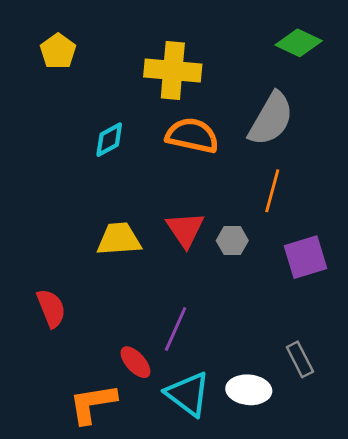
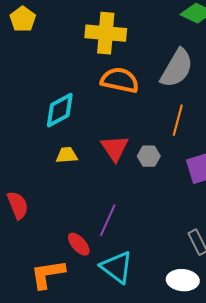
cyan diamond: (109, 140) -> (60, 110), moved, size x1.4
yellow trapezoid: (119, 239) -> (67, 155), size x0.7
white ellipse: (249, 390) -> (183, 280), moved

